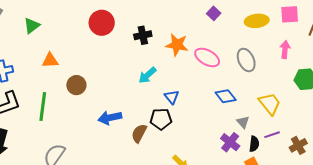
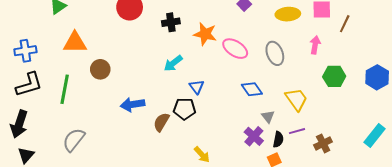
orange triangle: (50, 60) -> (75, 43), size x1.4

